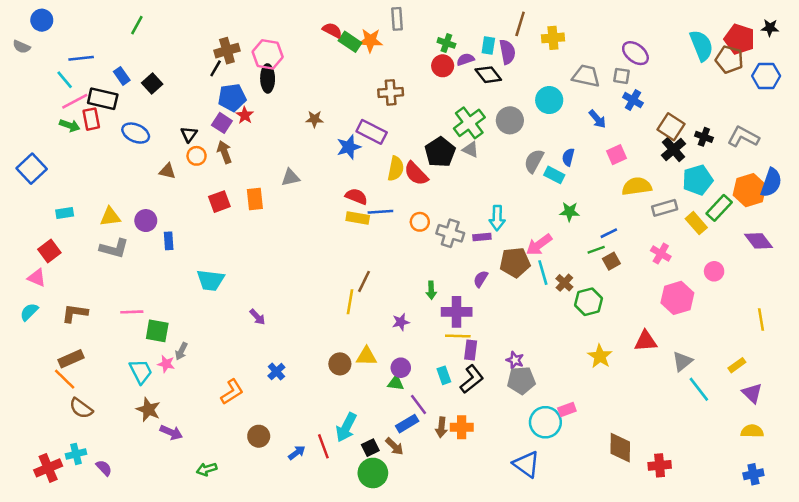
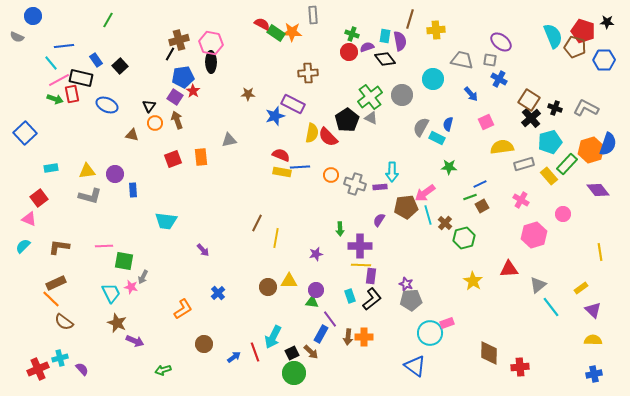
brown line: (364, 281) -> (257, 223), moved
blue rectangle: (407, 424) -> (321, 334), turned -30

